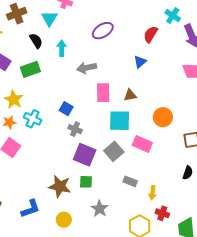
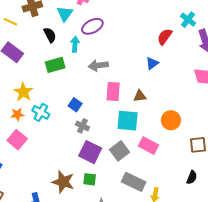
purple ellipse: (103, 31) -> (92, 26), moved
green rectangle: (30, 69) -> (55, 65), moved
gray rectangle: (130, 181) -> (134, 182), size x1.6

